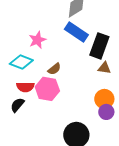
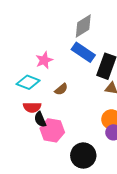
pink hexagon: (47, 89) -> (52, 130), moved
black semicircle: (17, 105) -> (40, 119), moved, turned -63

